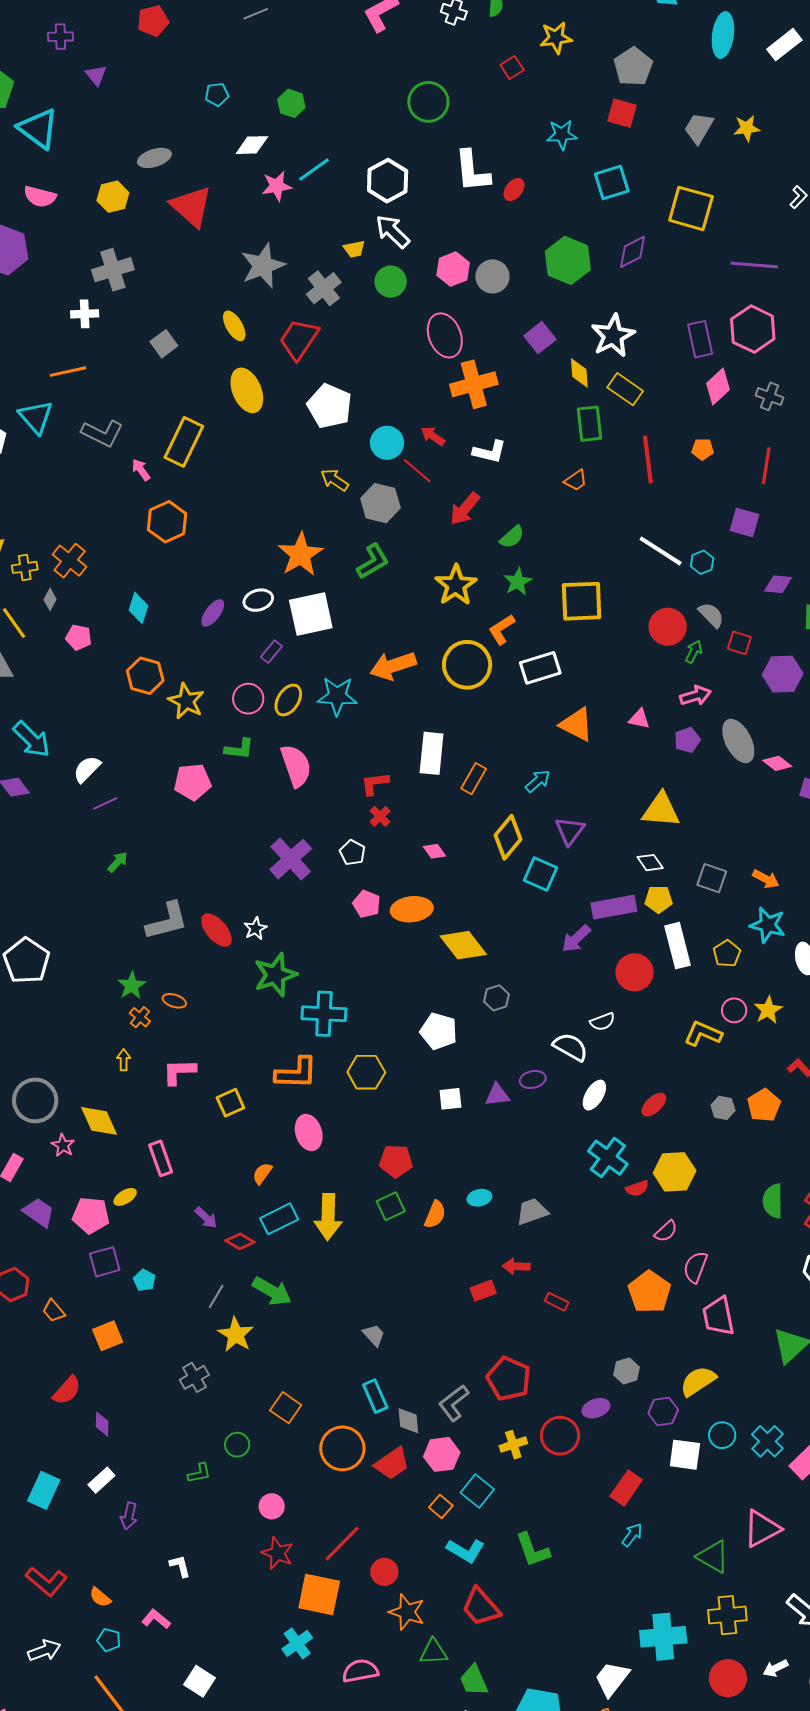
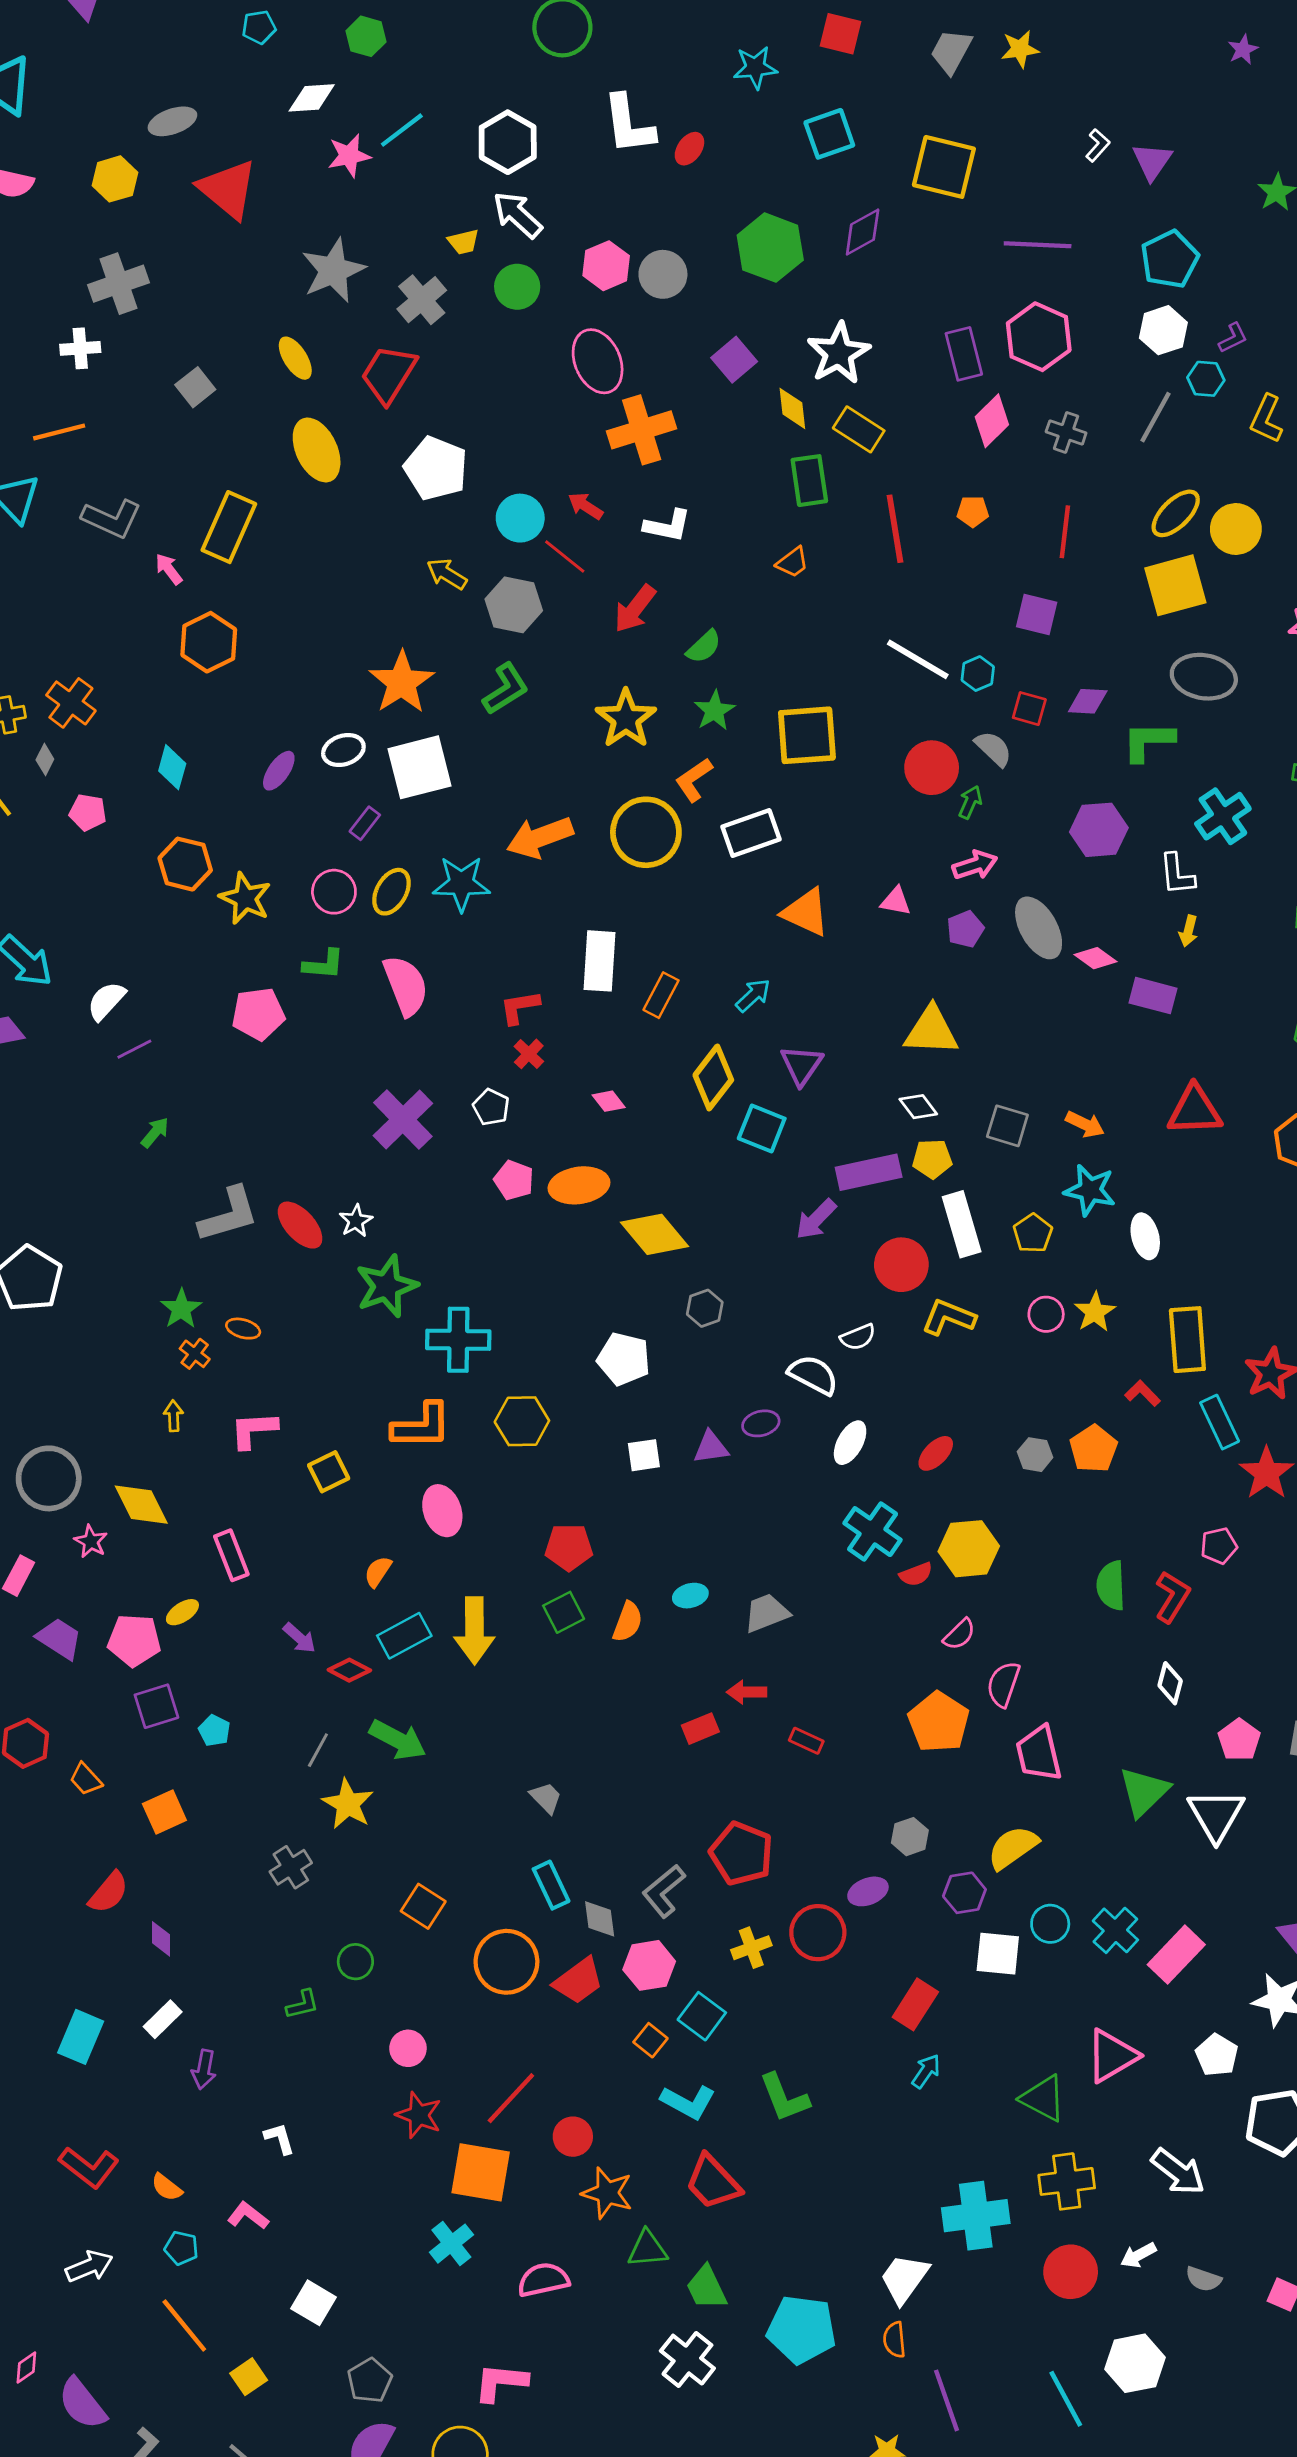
red square: (739, 643) -> (1029, 709), moved
yellow L-shape: (703, 1034) -> (948, 1317), moved

